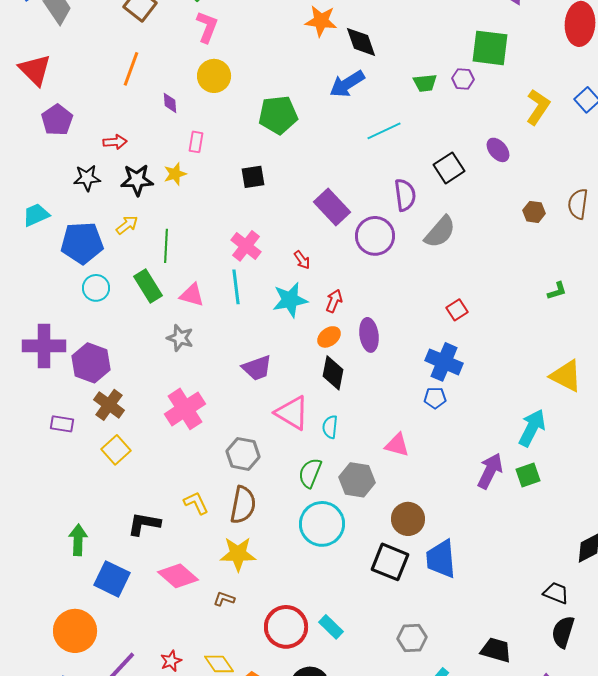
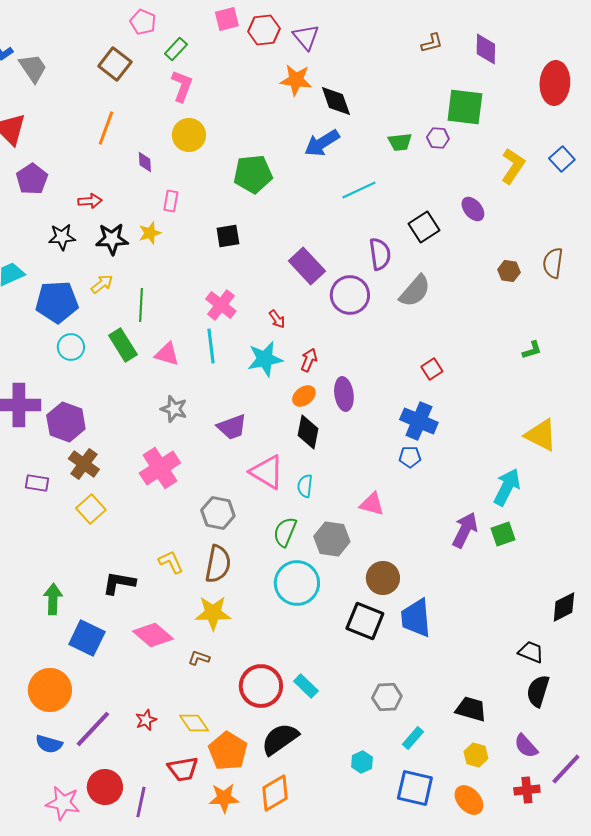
gray star: (180, 338) -> (174, 409), moved

